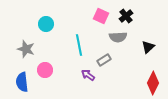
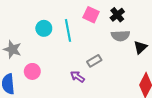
cyan circle: (46, 24) -> (44, 28), moved
gray semicircle: (118, 37) -> (120, 36), moved
cyan line: (79, 45) -> (68, 30), moved

